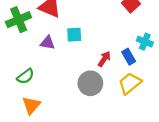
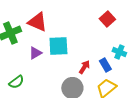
cyan square: (74, 35) -> (58, 46), size x1.5
purple triangle: (47, 43) -> (35, 53), turned -40

